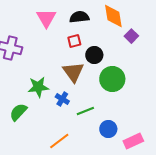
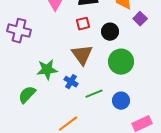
black circle: (94, 55) -> (110, 32), moved
blue circle: (108, 129) -> (121, 101), moved

